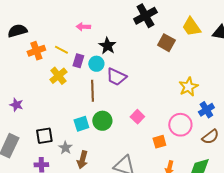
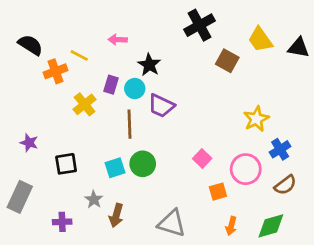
black semicircle: (17, 31) -> (30, 45), turned 48
yellow line: (61, 50) -> (79, 55), moved
pink square: (137, 117) -> (202, 159), moved
black square: (44, 136) -> (66, 164), moved

